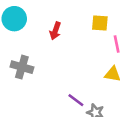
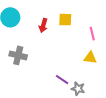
yellow square: (100, 23) -> (65, 20), moved

